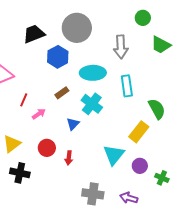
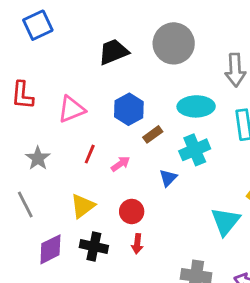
blue hexagon: (58, 57) -> (129, 109), moved
red line: (24, 100) -> (90, 154), moved
cyan cross: (92, 104) -> (195, 150), turned 30
red arrow: (69, 158) -> (137, 244), moved

